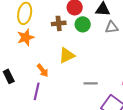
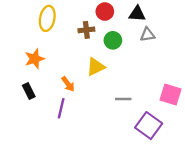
green circle: (83, 24) -> (113, 40), moved
orange star: (26, 37) -> (35, 59), moved

